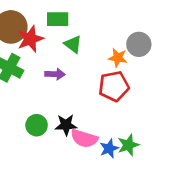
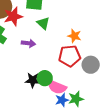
gray circle: (139, 44) -> (91, 65), moved
green circle: (37, 125) -> (45, 78), moved
pink semicircle: (84, 138) -> (57, 87), moved

